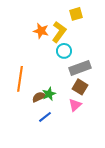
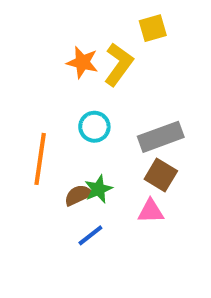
cyan circle: (64, 51) -> (94, 127), moved
pink triangle: (75, 105) -> (151, 211), turned 40

